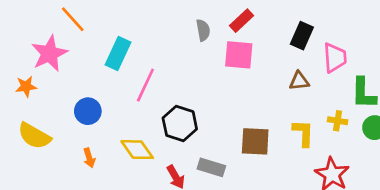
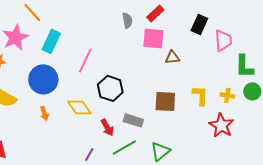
cyan rectangle: (118, 54) -> (51, 41), moved
brown triangle: (299, 81) -> (172, 57), moved
blue circle: (88, 111) -> (43, 79), size x1.5
yellow cross: (338, 121) -> (227, 95), moved

